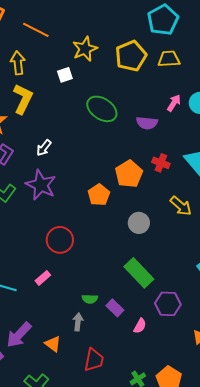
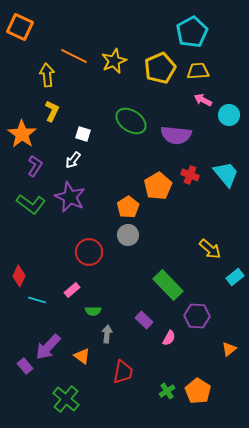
orange line: (36, 30) -> (74, 56), moved
white square: (65, 75) -> (83, 134), moved, turned 35
yellow L-shape: (23, 99) -> (52, 111), size x0.7
pink arrow: (174, 103) -> (203, 100), moved, turned -96
purple semicircle: (147, 123) -> (176, 135), size x1.4
yellow arrow: (181, 206) -> (210, 249), moved
gray circle: (139, 223) -> (128, 235), moved
green semicircle: (90, 299) -> (93, 311), moved

